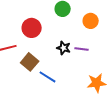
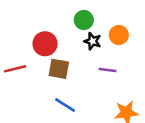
black star: (64, 48) -> (93, 41), moved
brown square: (30, 62) -> (59, 69), moved, turned -30

